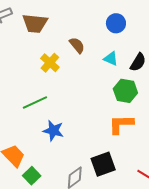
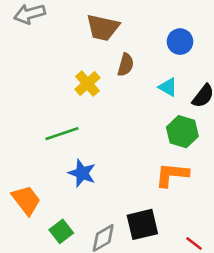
brown trapezoid: (35, 23) -> (103, 28), moved
brown semicircle: (77, 45) -> (126, 65), turned 48
green square: (32, 176) -> (61, 231), moved

